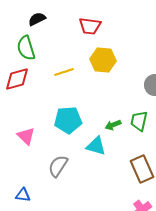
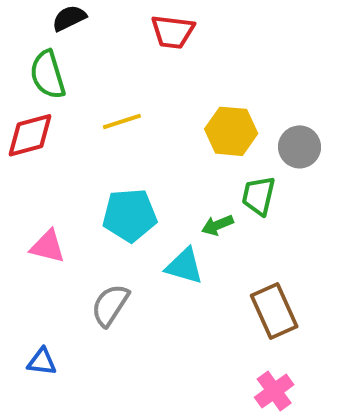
yellow hexagon: (103, 60) -> (231, 131), moved
green trapezoid: (139, 121) -> (259, 196), moved
pink triangle: (26, 136) -> (48, 247), turned -30

